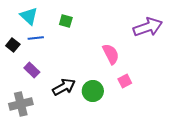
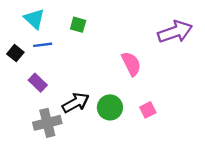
pink square: (125, 81) -> (148, 110), moved
gray cross: (21, 104) -> (47, 123), moved

